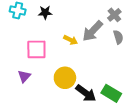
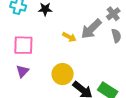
pink square: (36, 49) -> (23, 45), moved

